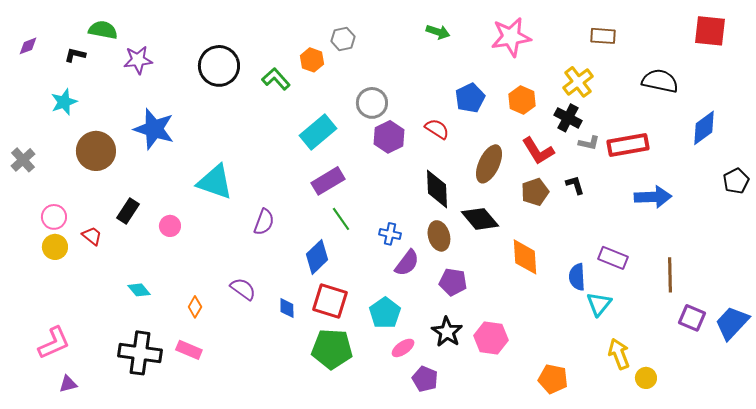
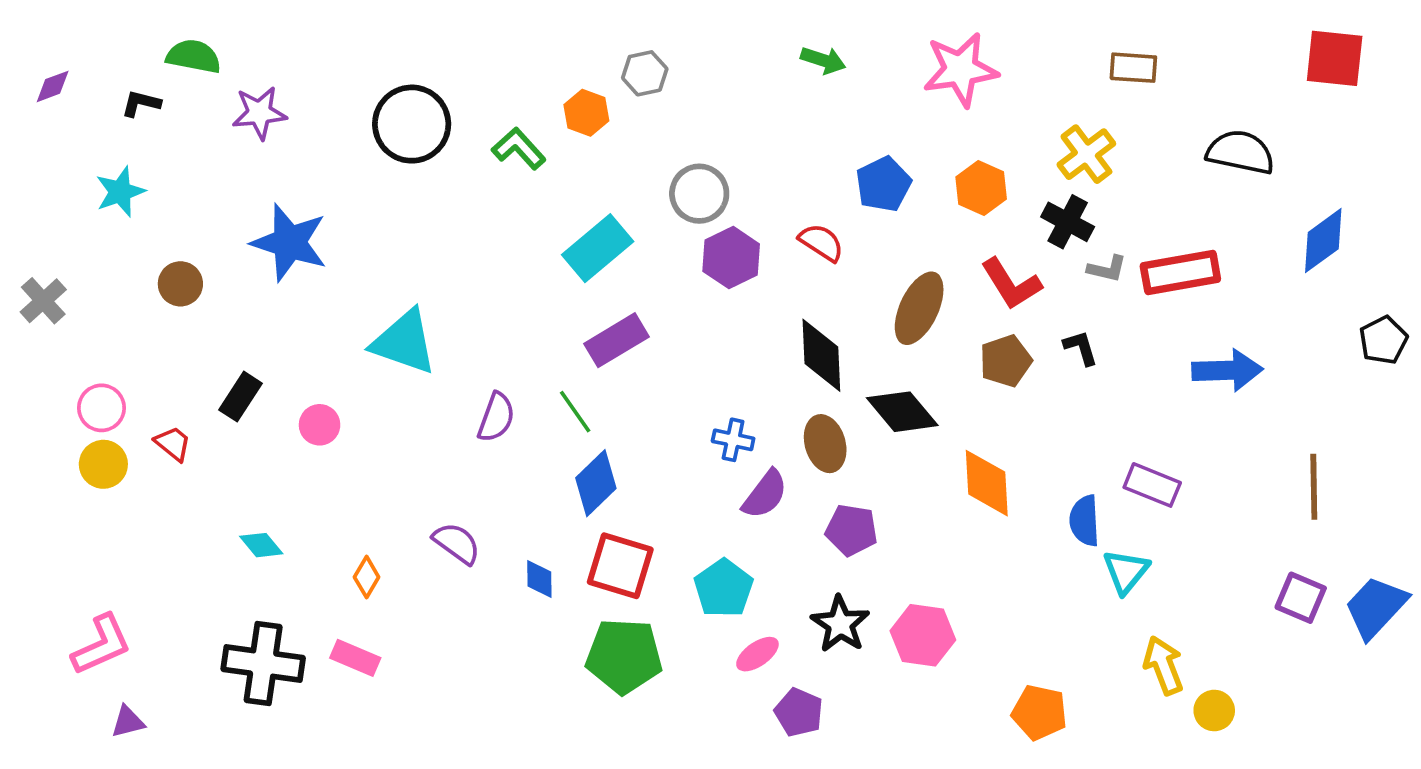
brown circle: (96, 151) -> (180, 284), size x0.6
green line: (341, 219) -> (575, 412), moved
brown line: (670, 275) -> (1314, 487), moved

